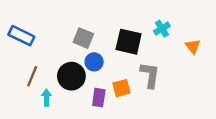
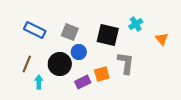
blue rectangle: (21, 36) -> (35, 30), moved
purple rectangle: (99, 98) -> (83, 82), turned 56

